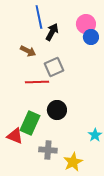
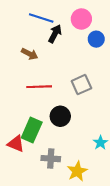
blue line: (39, 17) -> (41, 18), turned -60
pink circle: (86, 24) -> (81, 19), moved
gray square: (54, 67) -> (81, 85), moved

